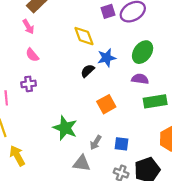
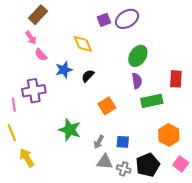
pink semicircle: (32, 55) -> (41, 55), moved
blue star: (107, 58) -> (64, 70), moved
purple semicircle: (140, 79) -> (137, 81), turned 77
purple cross: (29, 84) -> (34, 91), size x1.6
gray triangle: (82, 163) -> (105, 162), moved

